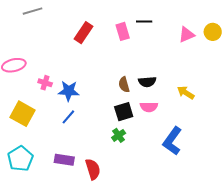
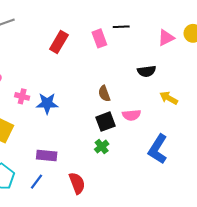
black semicircle: (147, 82) -> (147, 71), moved
blue line: (68, 117) -> (36, 182), moved
purple rectangle: (64, 160) -> (47, 155), moved

